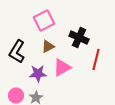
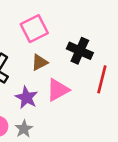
purple star: (38, 74) -> (26, 98), turned 30

